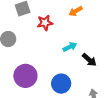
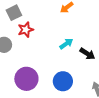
red star: (45, 23) -> (26, 30), moved

